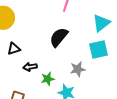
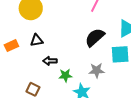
black semicircle: (59, 37) -> (95, 37), moved

